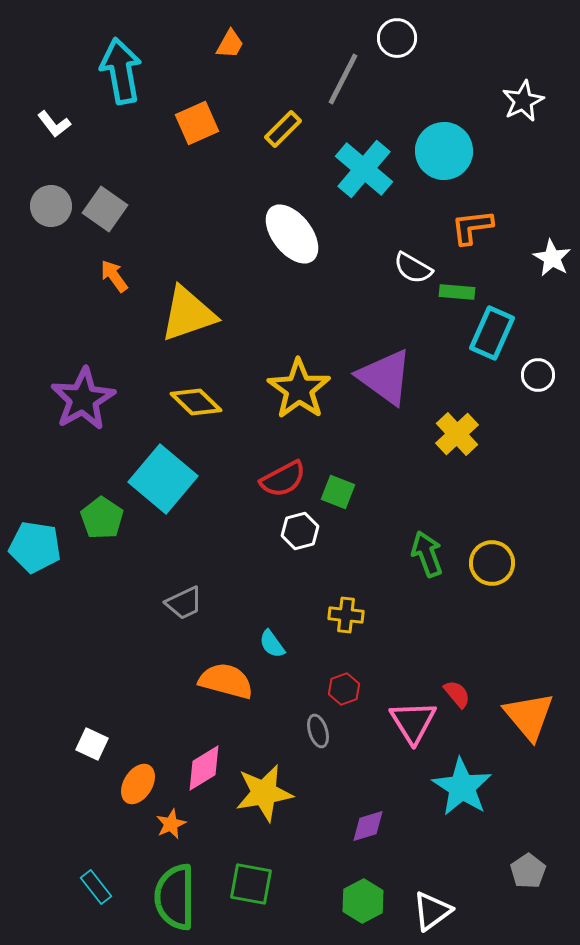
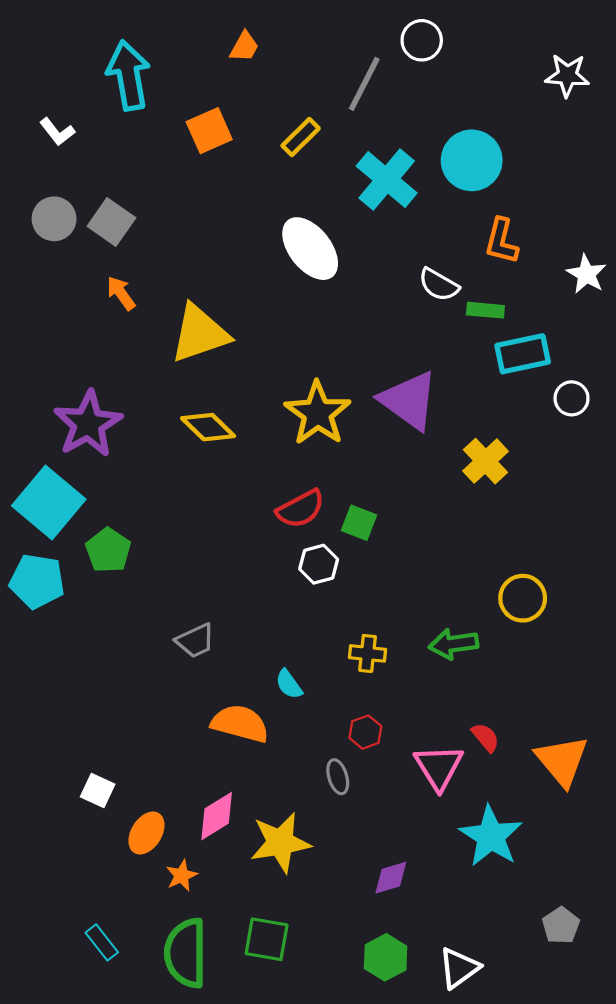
white star: (523, 101) -> (567, 75), moved, turned 30
orange L-shape: (472, 227) -> (501, 241), turned -69
cyan rectangle: (492, 333) -> (523, 354), turned 54
cyan square: (163, 479) -> (49, 503), moved
green arrow: (427, 554) -> (454, 644), moved, turned -78

